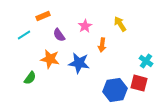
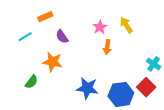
pink star: (85, 26) -> (100, 27), moved
blue star: (79, 63) -> (87, 88), moved
red square: (139, 83) -> (146, 87), turned 30

